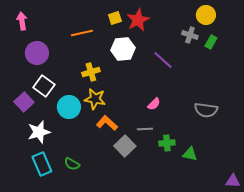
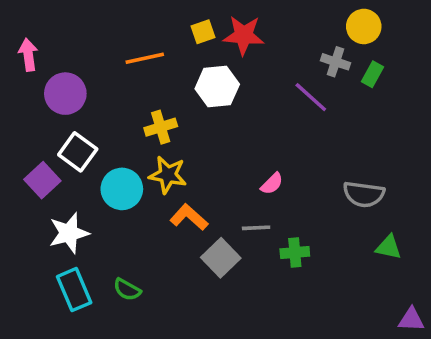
red star: (138, 20) -> (244, 35), turned 30
pink arrow: (22, 21) -> (28, 55), moved
purple line: (163, 60) -> (311, 97), moved
green triangle: (190, 154) -> (388, 247), moved

